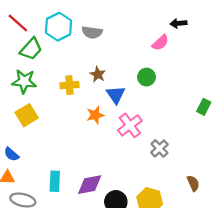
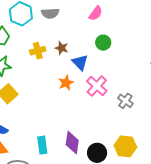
pink semicircle: (160, 43) -> (96, 13), moved
yellow cross: (69, 85) -> (38, 51), moved
purple diamond: (90, 185) -> (72, 142), turned -60

